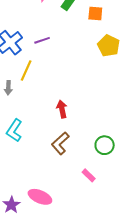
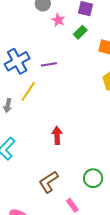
brown L-shape: (60, 143) -> (48, 182), moved

